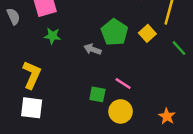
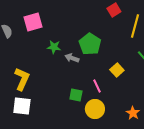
yellow square: (147, 33) -> (117, 70), moved
green star: (52, 36) -> (54, 47), moved
pink line: (123, 83) -> (97, 86), turned 32

